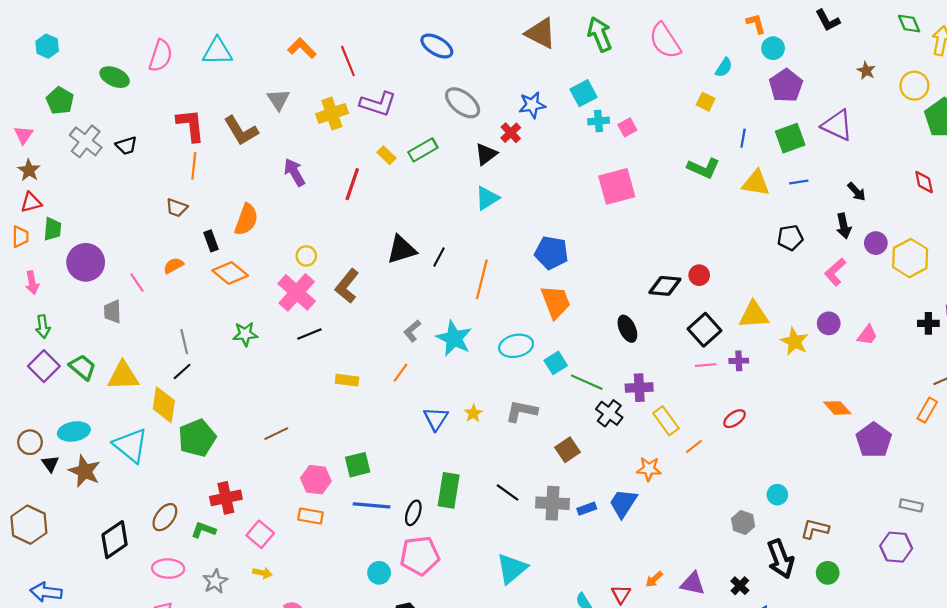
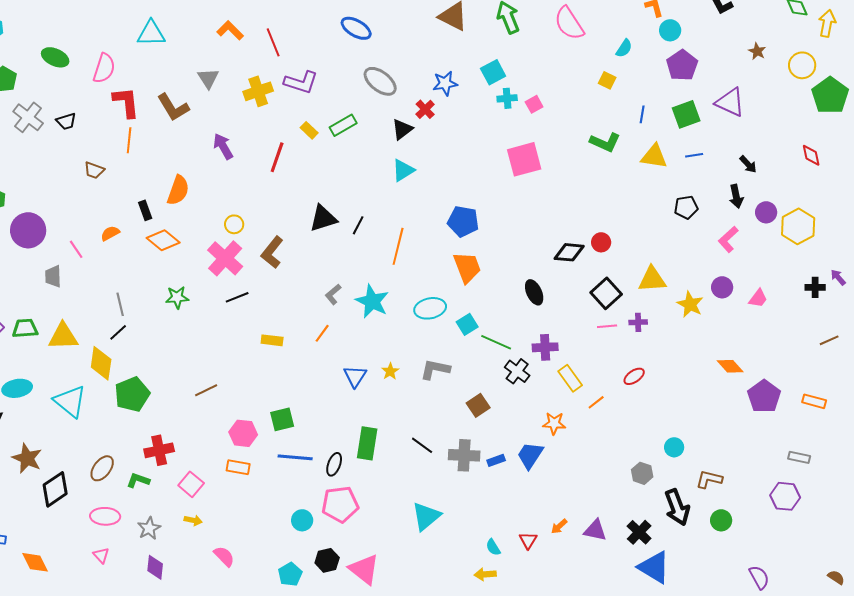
pink semicircle: (161, 56) -> (104, 68), moved
brown trapezoid: (177, 208) -> (94, 170), moved
green trapezoid: (82, 367) -> (25, 328), turned -44
orange rectangle: (927, 410) -> (814, 401), moved, turned 75
brown star: (85, 471) -> (27, 458), moved
black cross: (740, 586) -> (639, 532), size x1.4

